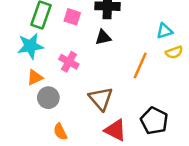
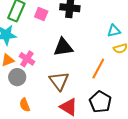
black triangle: (103, 37) -> (63, 47), moved, size x1.5
pink cross: (69, 62) -> (27, 59), moved
orange line: (140, 66) -> (98, 69), moved

